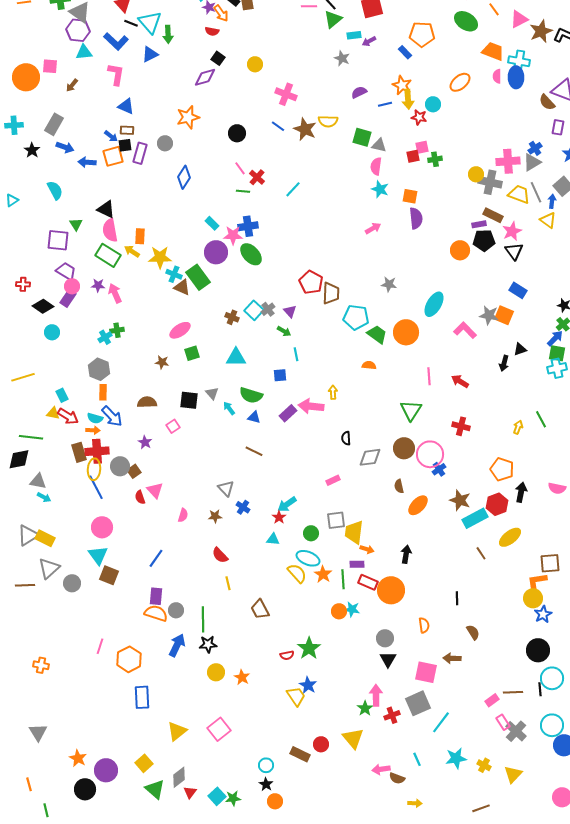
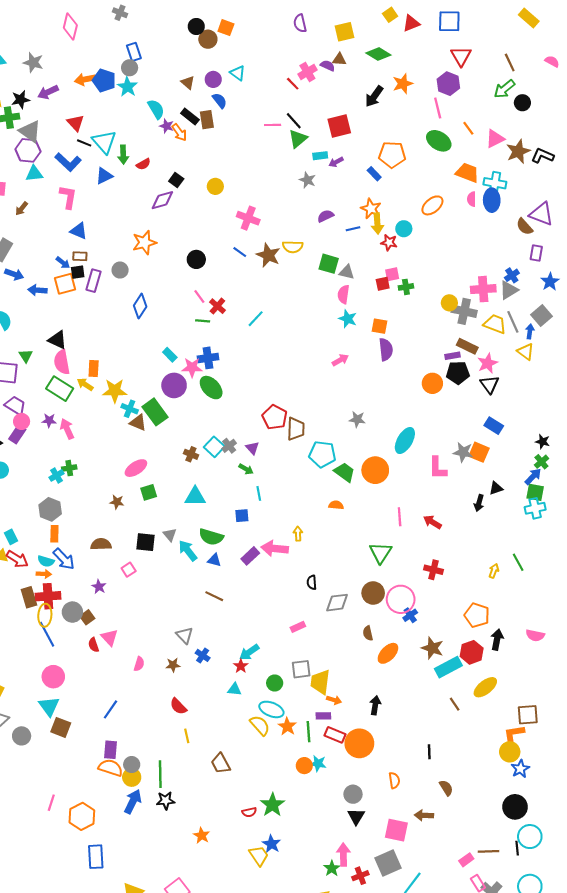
red semicircle: (212, 31) -> (143, 164), moved, turned -40
pink L-shape: (465, 330) -> (438, 468), turned -135
cyan arrow: (229, 408) -> (188, 551), size x1.5
yellow circle: (216, 672) -> (132, 777), moved

